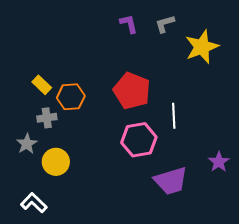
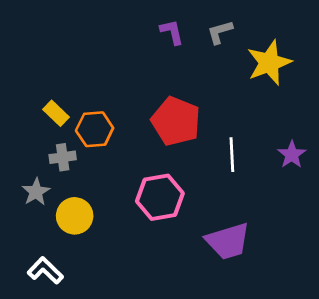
pink hexagon: (139, 140) -> (160, 197), moved
purple star: (219, 162) -> (292, 155), moved

